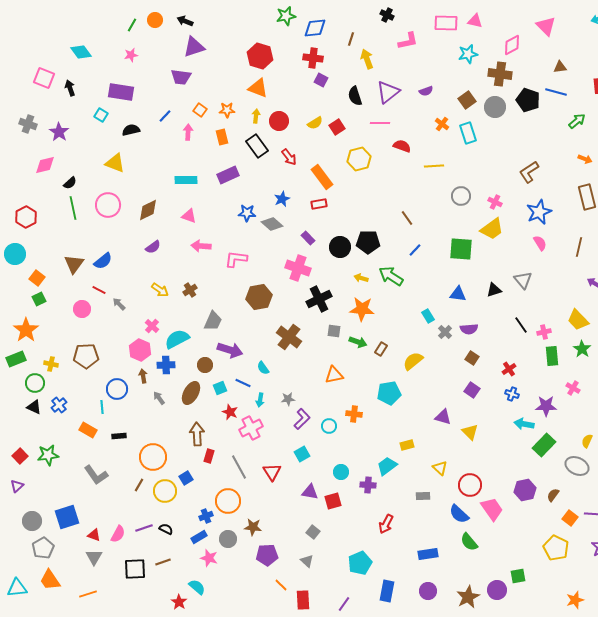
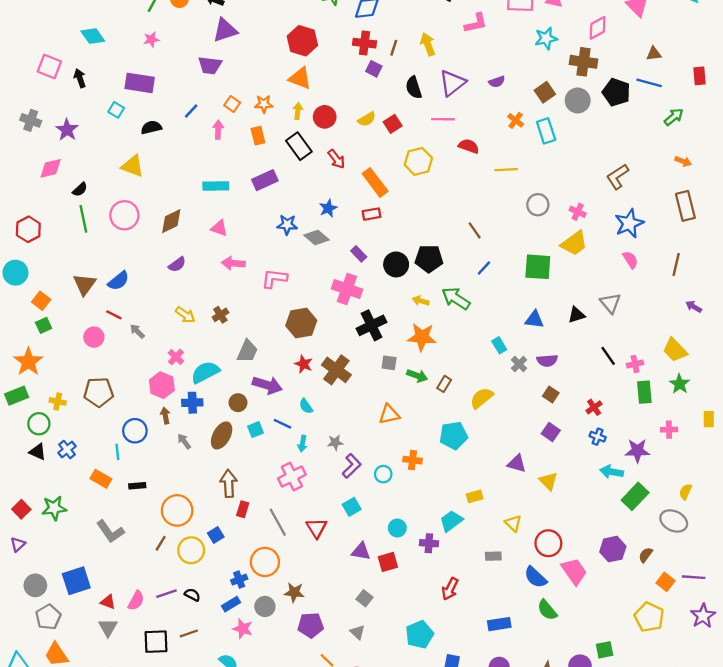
brown line: (351, 39) -> (394, 48), moved
pink cross: (573, 388) -> (669, 430), turned -32
red star: (230, 412) -> (304, 364), moved

